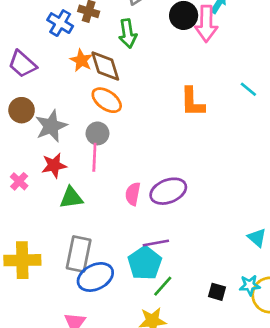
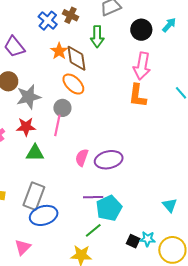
pink arrow: (206, 24) -> (142, 66), moved
cyan pentagon: (145, 263) -> (109, 208), moved
cyan star: (250, 285) -> (148, 239), moved

